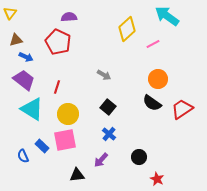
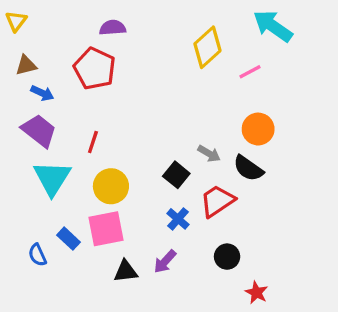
gray arrow: (104, 75) -> (209, 154), moved
cyan triangle: (32, 109) -> (52, 178), turned 30
red trapezoid: (182, 109) -> (217, 201), moved
black triangle: (77, 175) -> (126, 271), moved

